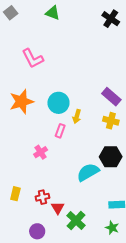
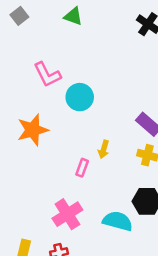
cyan circle: (58, 103) -> (80, 97), moved
pink cross: (41, 152) -> (67, 214), moved, size x1.6
cyan semicircle: (88, 172) -> (118, 221), turned 45

